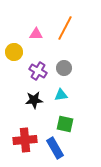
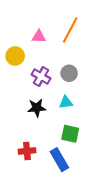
red cross: (25, 140) -> (27, 151), size x0.7

